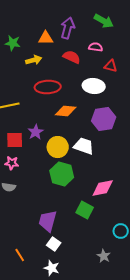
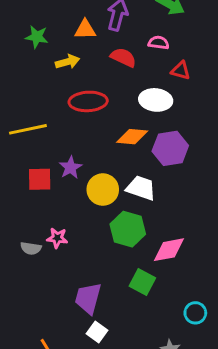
orange diamond: (66, 111) -> (132, 137), moved
pink star: (12, 163) -> (57, 238), moved
green hexagon: (62, 174) -> (128, 229), moved

